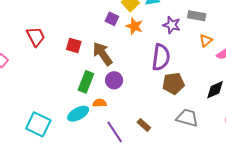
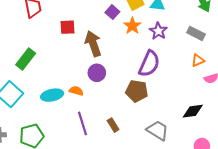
purple star: (172, 25) -> (158, 31), moved
red square: (74, 45) -> (67, 27), turned -35
green rectangle: (86, 82) -> (26, 59), moved
brown pentagon: (173, 84) -> (137, 91), moved

